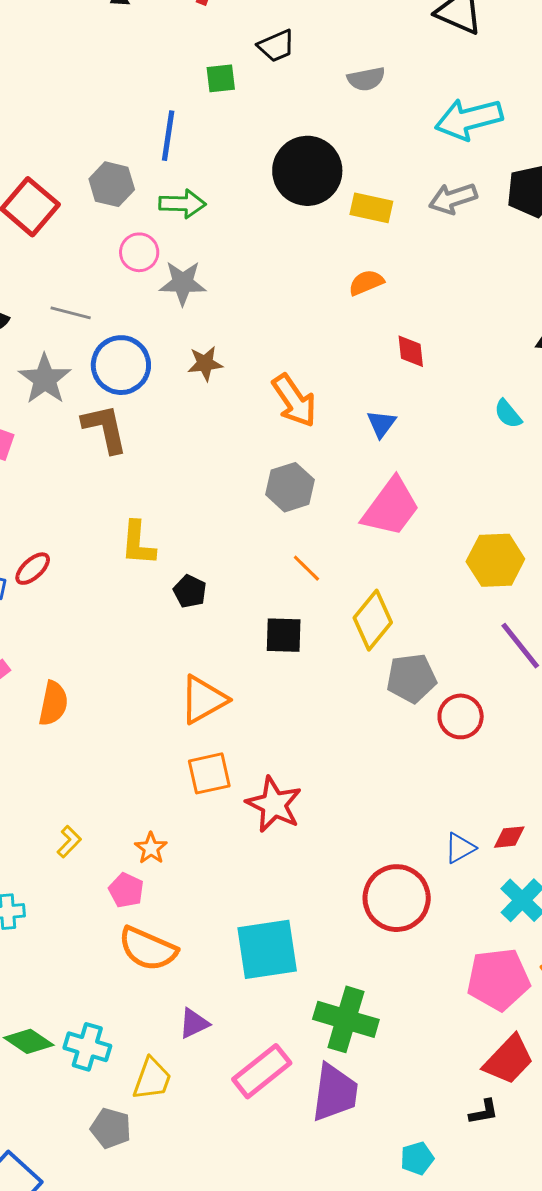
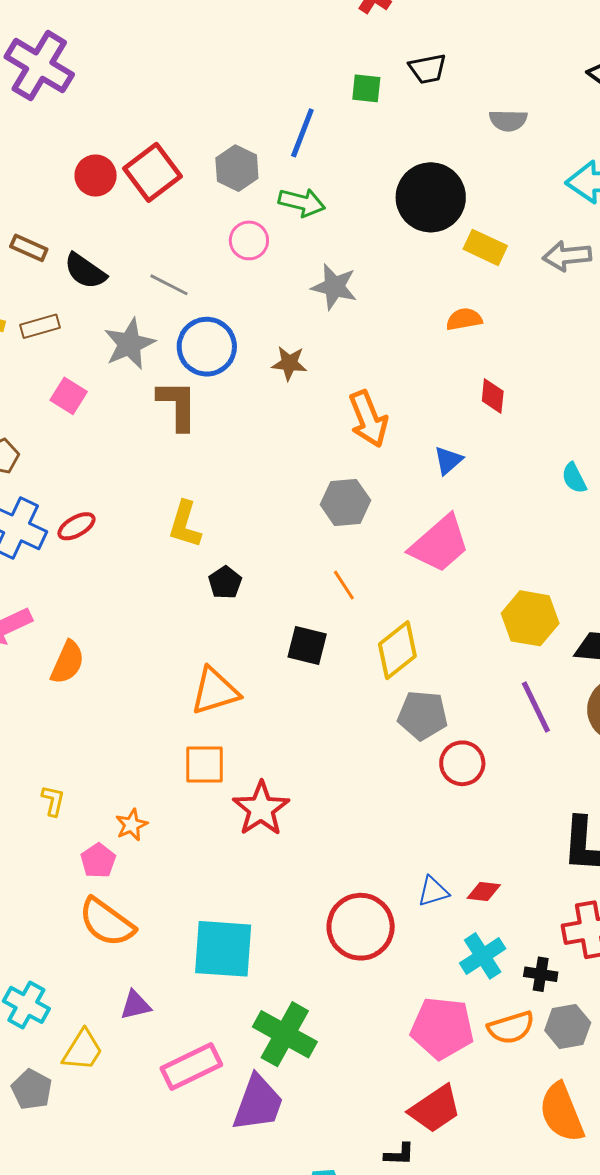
gray star: (183, 283) -> (334, 287), moved
yellow L-shape: (69, 842) -> (53, 801), turned -44

